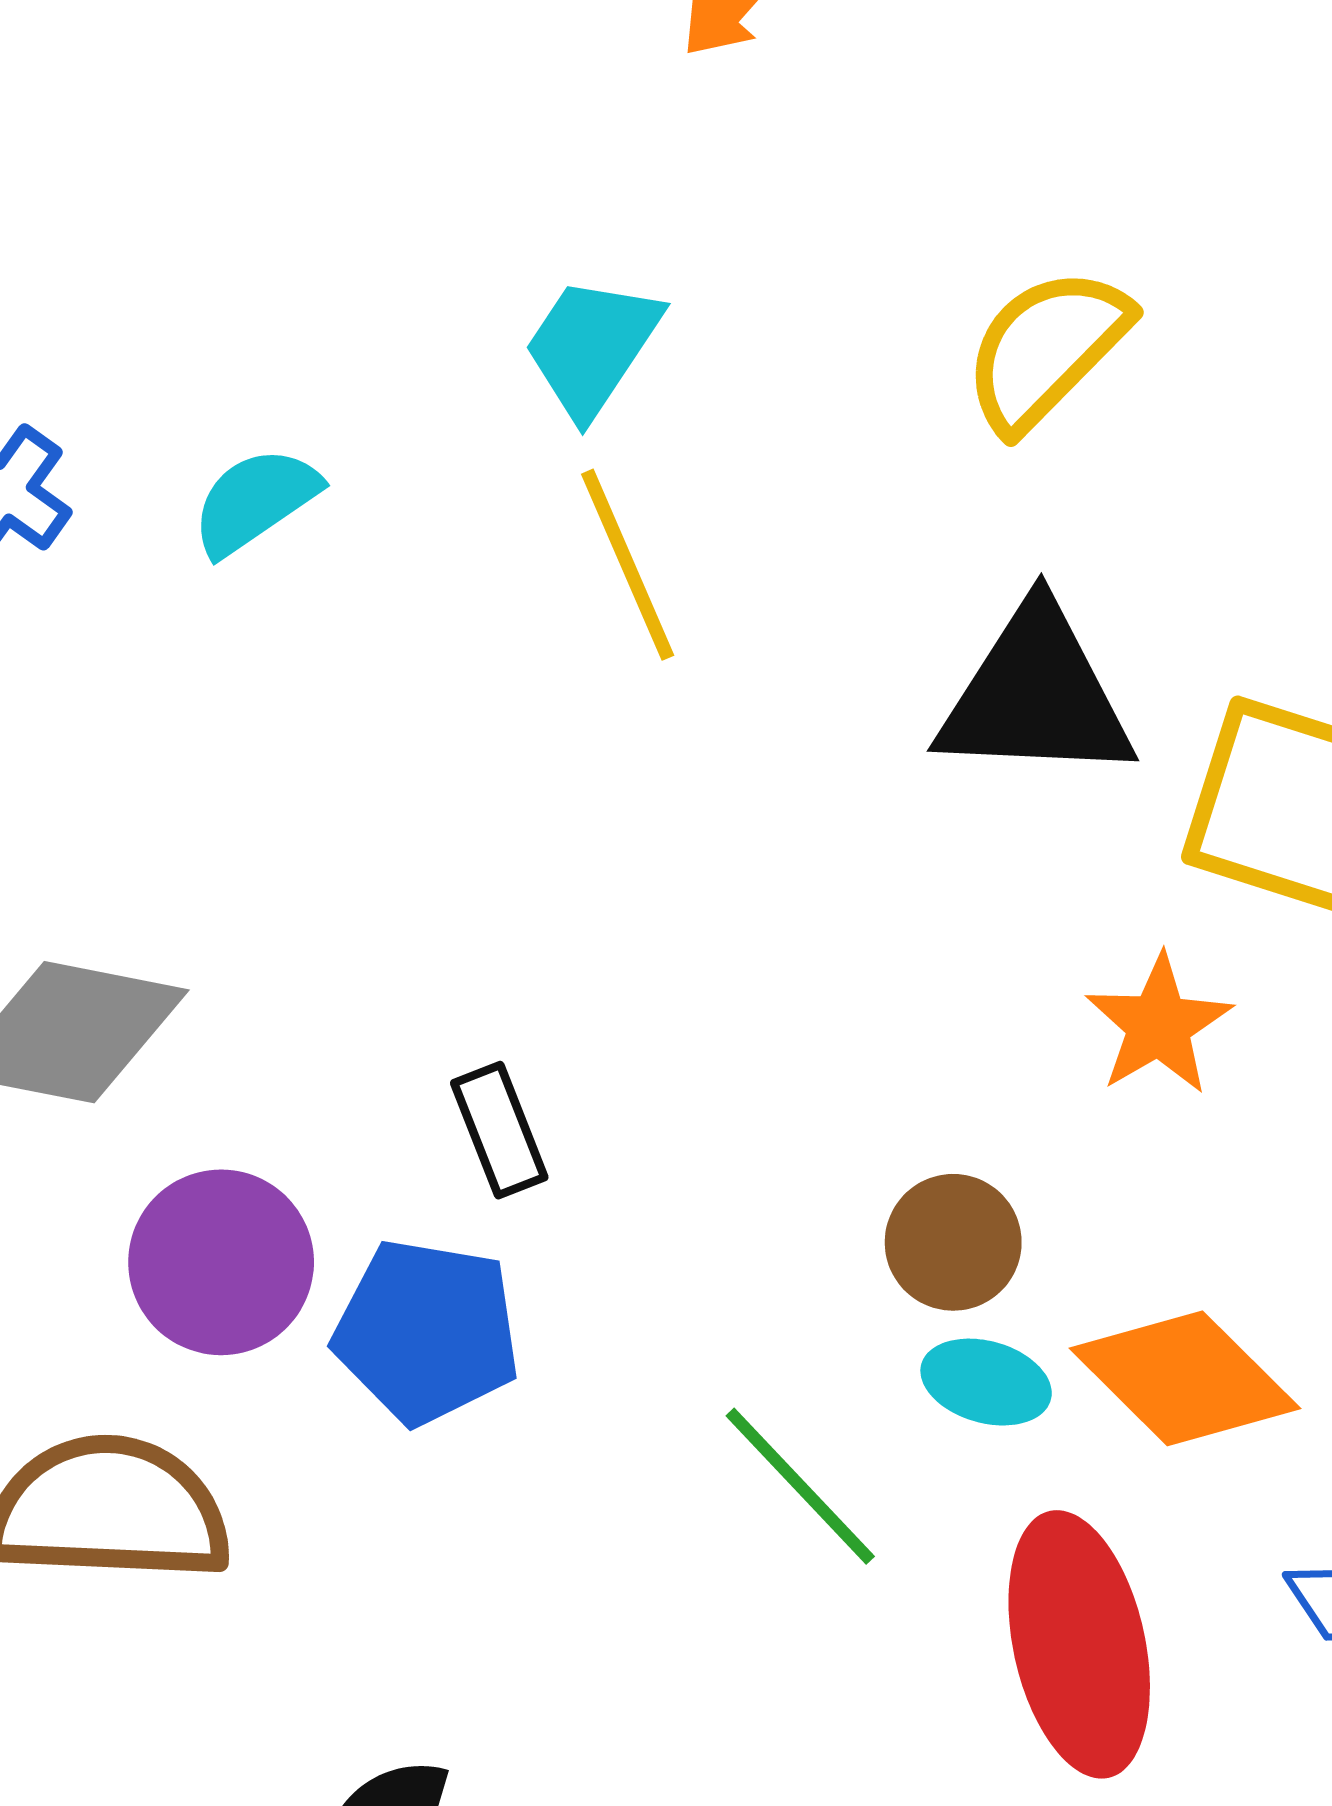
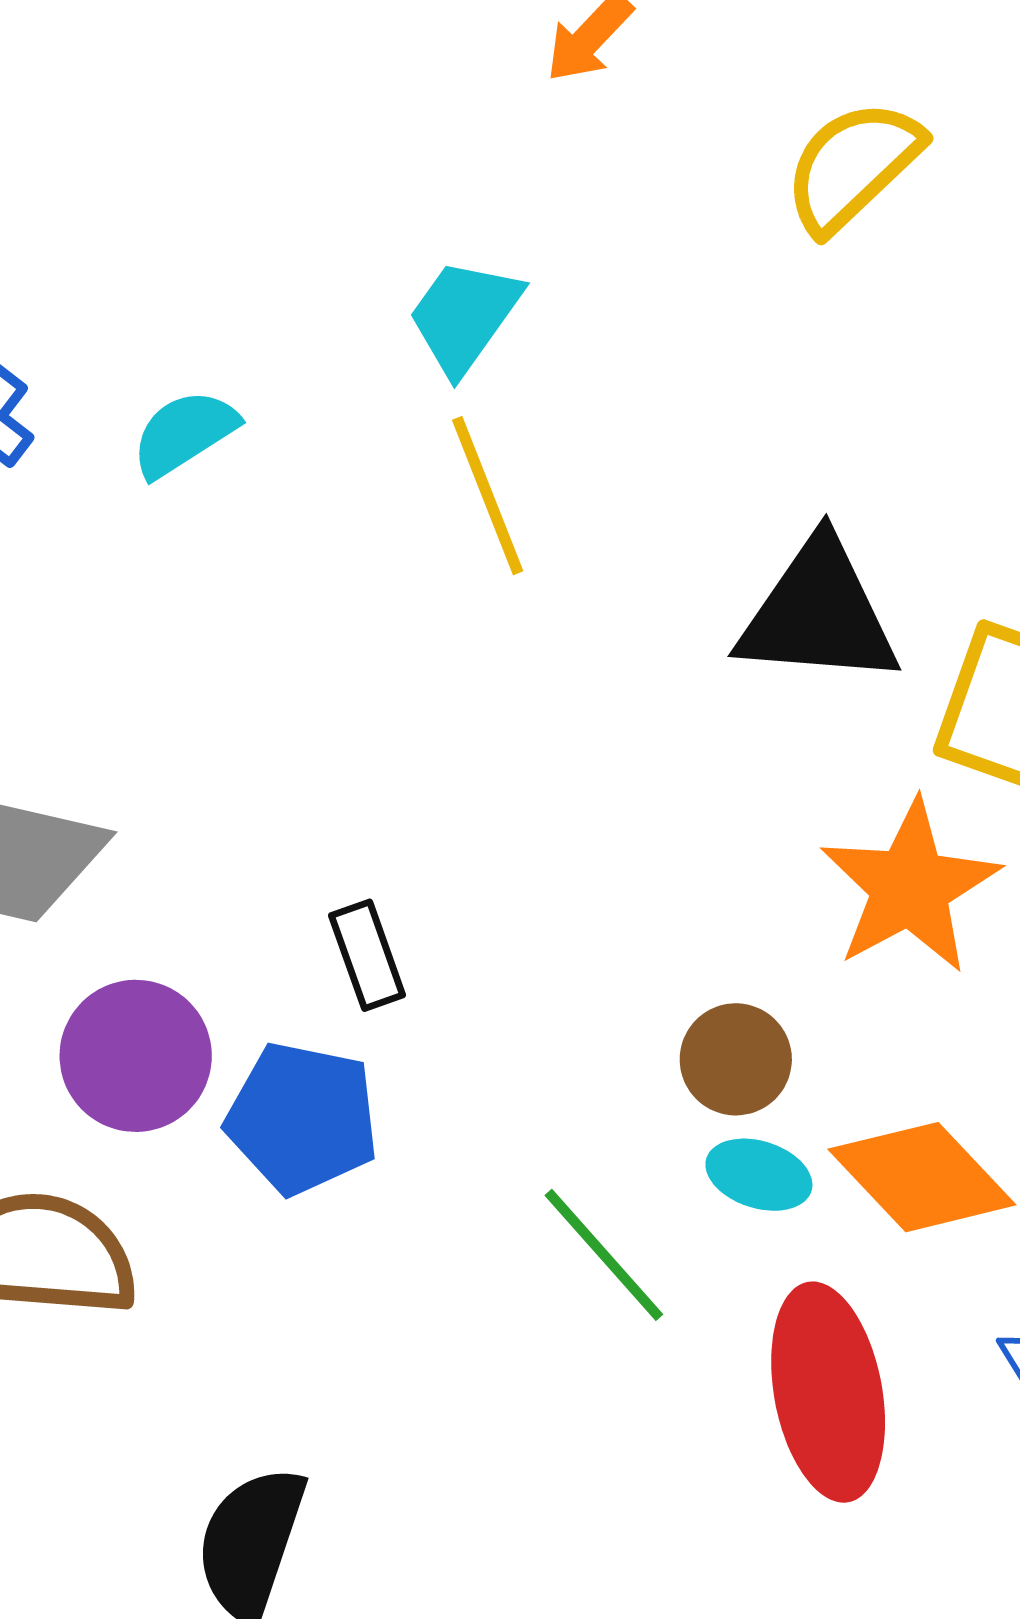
yellow semicircle: (1046, 349) -> (853, 166), moved
orange star: (1159, 1025) -> (910, 887), size x1.5

